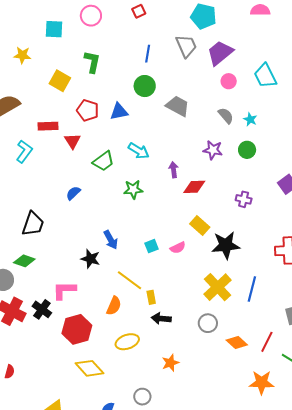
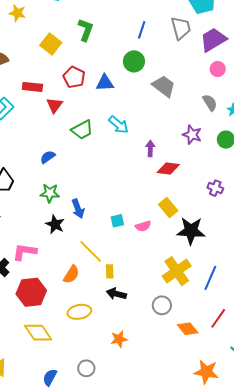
green star: (133, 190) -> (50, 193), moved
red line: (267, 342) -> (218, 318), moved

